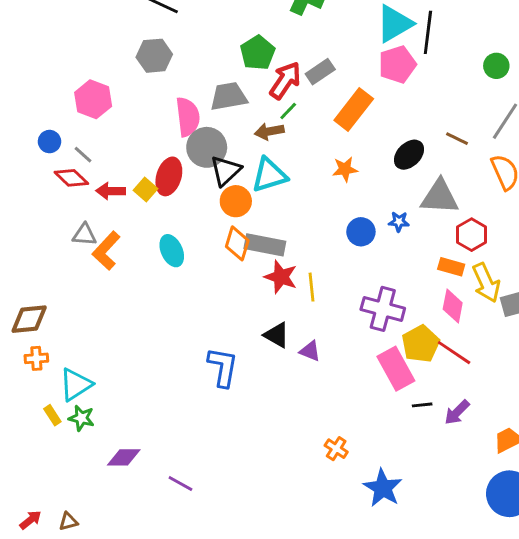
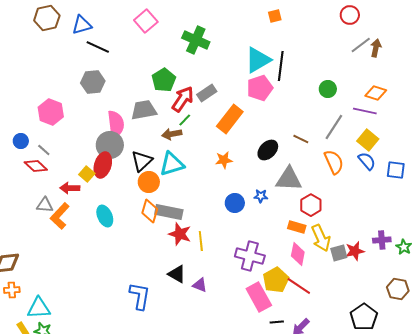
gray circle: (207, 147) -> (110, 145), moved
red arrow: (111, 191) -> (70, 188), moved
cyan triangle: (76, 385) -> (39, 308), turned 30

